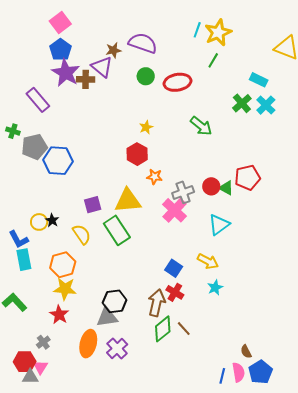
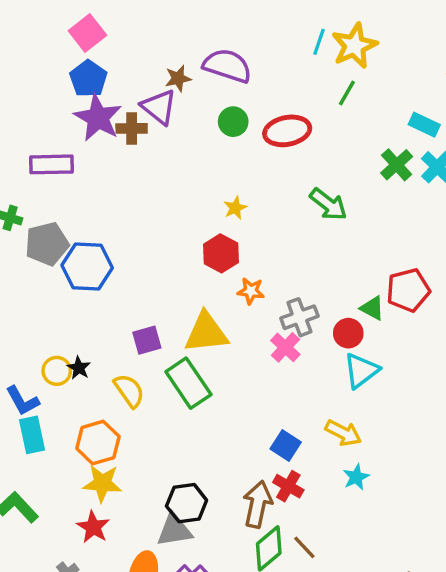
purple rectangle: (38, 100) -> (52, 164), turned -50
red circle: (211, 186) -> (348, 333), moved
pink cross: (174, 210) -> (285, 347), size x0.7

